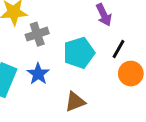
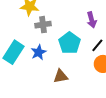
cyan pentagon: (79, 53) -> (70, 43), turned -30

